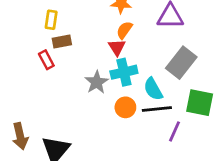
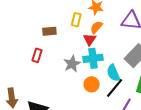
yellow rectangle: (51, 20) -> (76, 20), moved
red rectangle: (46, 60) -> (37, 55), moved, turned 40
black line: (157, 109) -> (115, 88), turned -50

